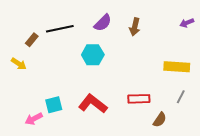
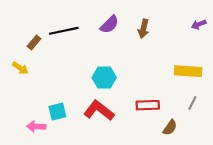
cyan hexagon: (93, 55) -> (104, 78), moved
pink arrow: (34, 119) -> (36, 126), turned 30

